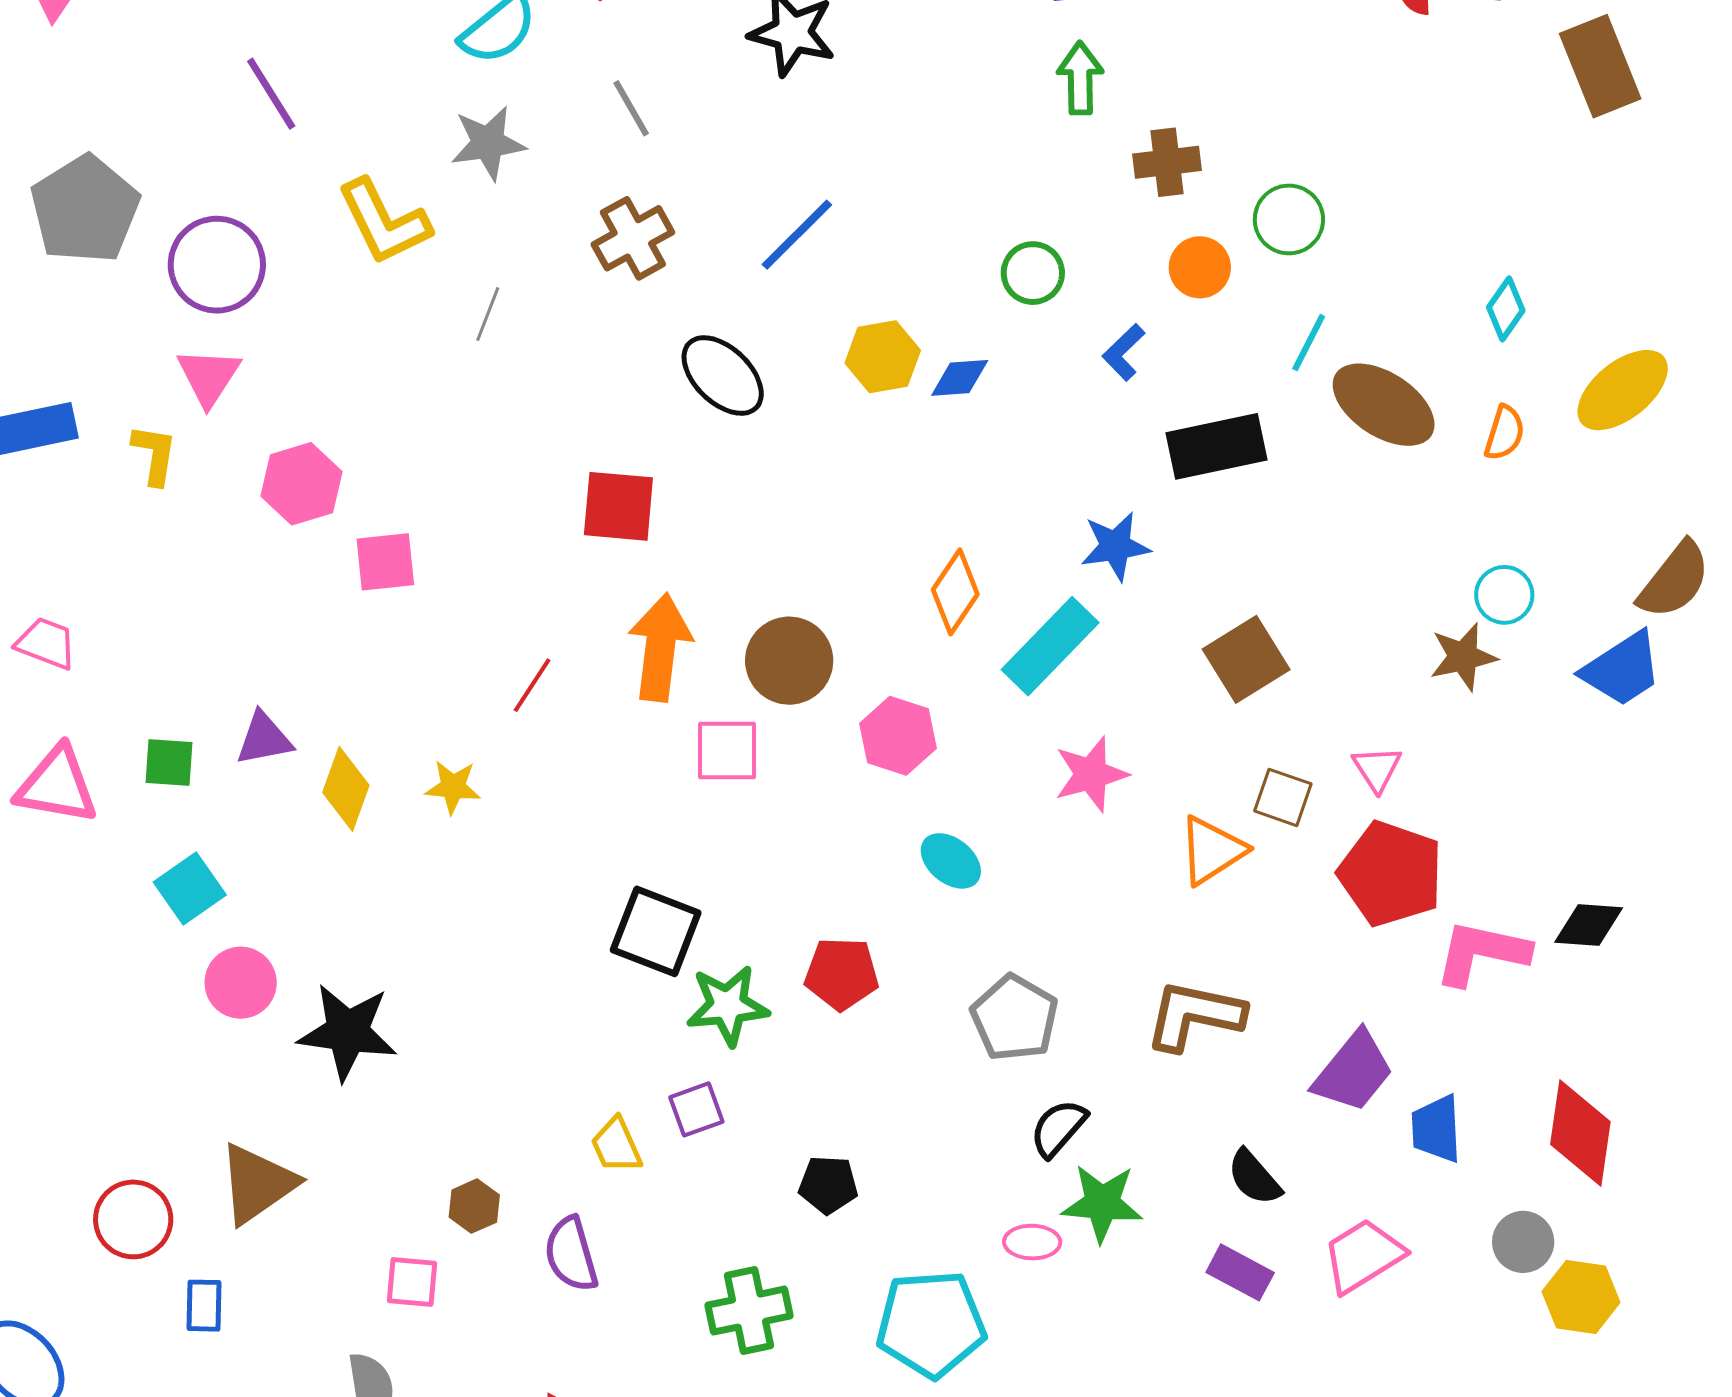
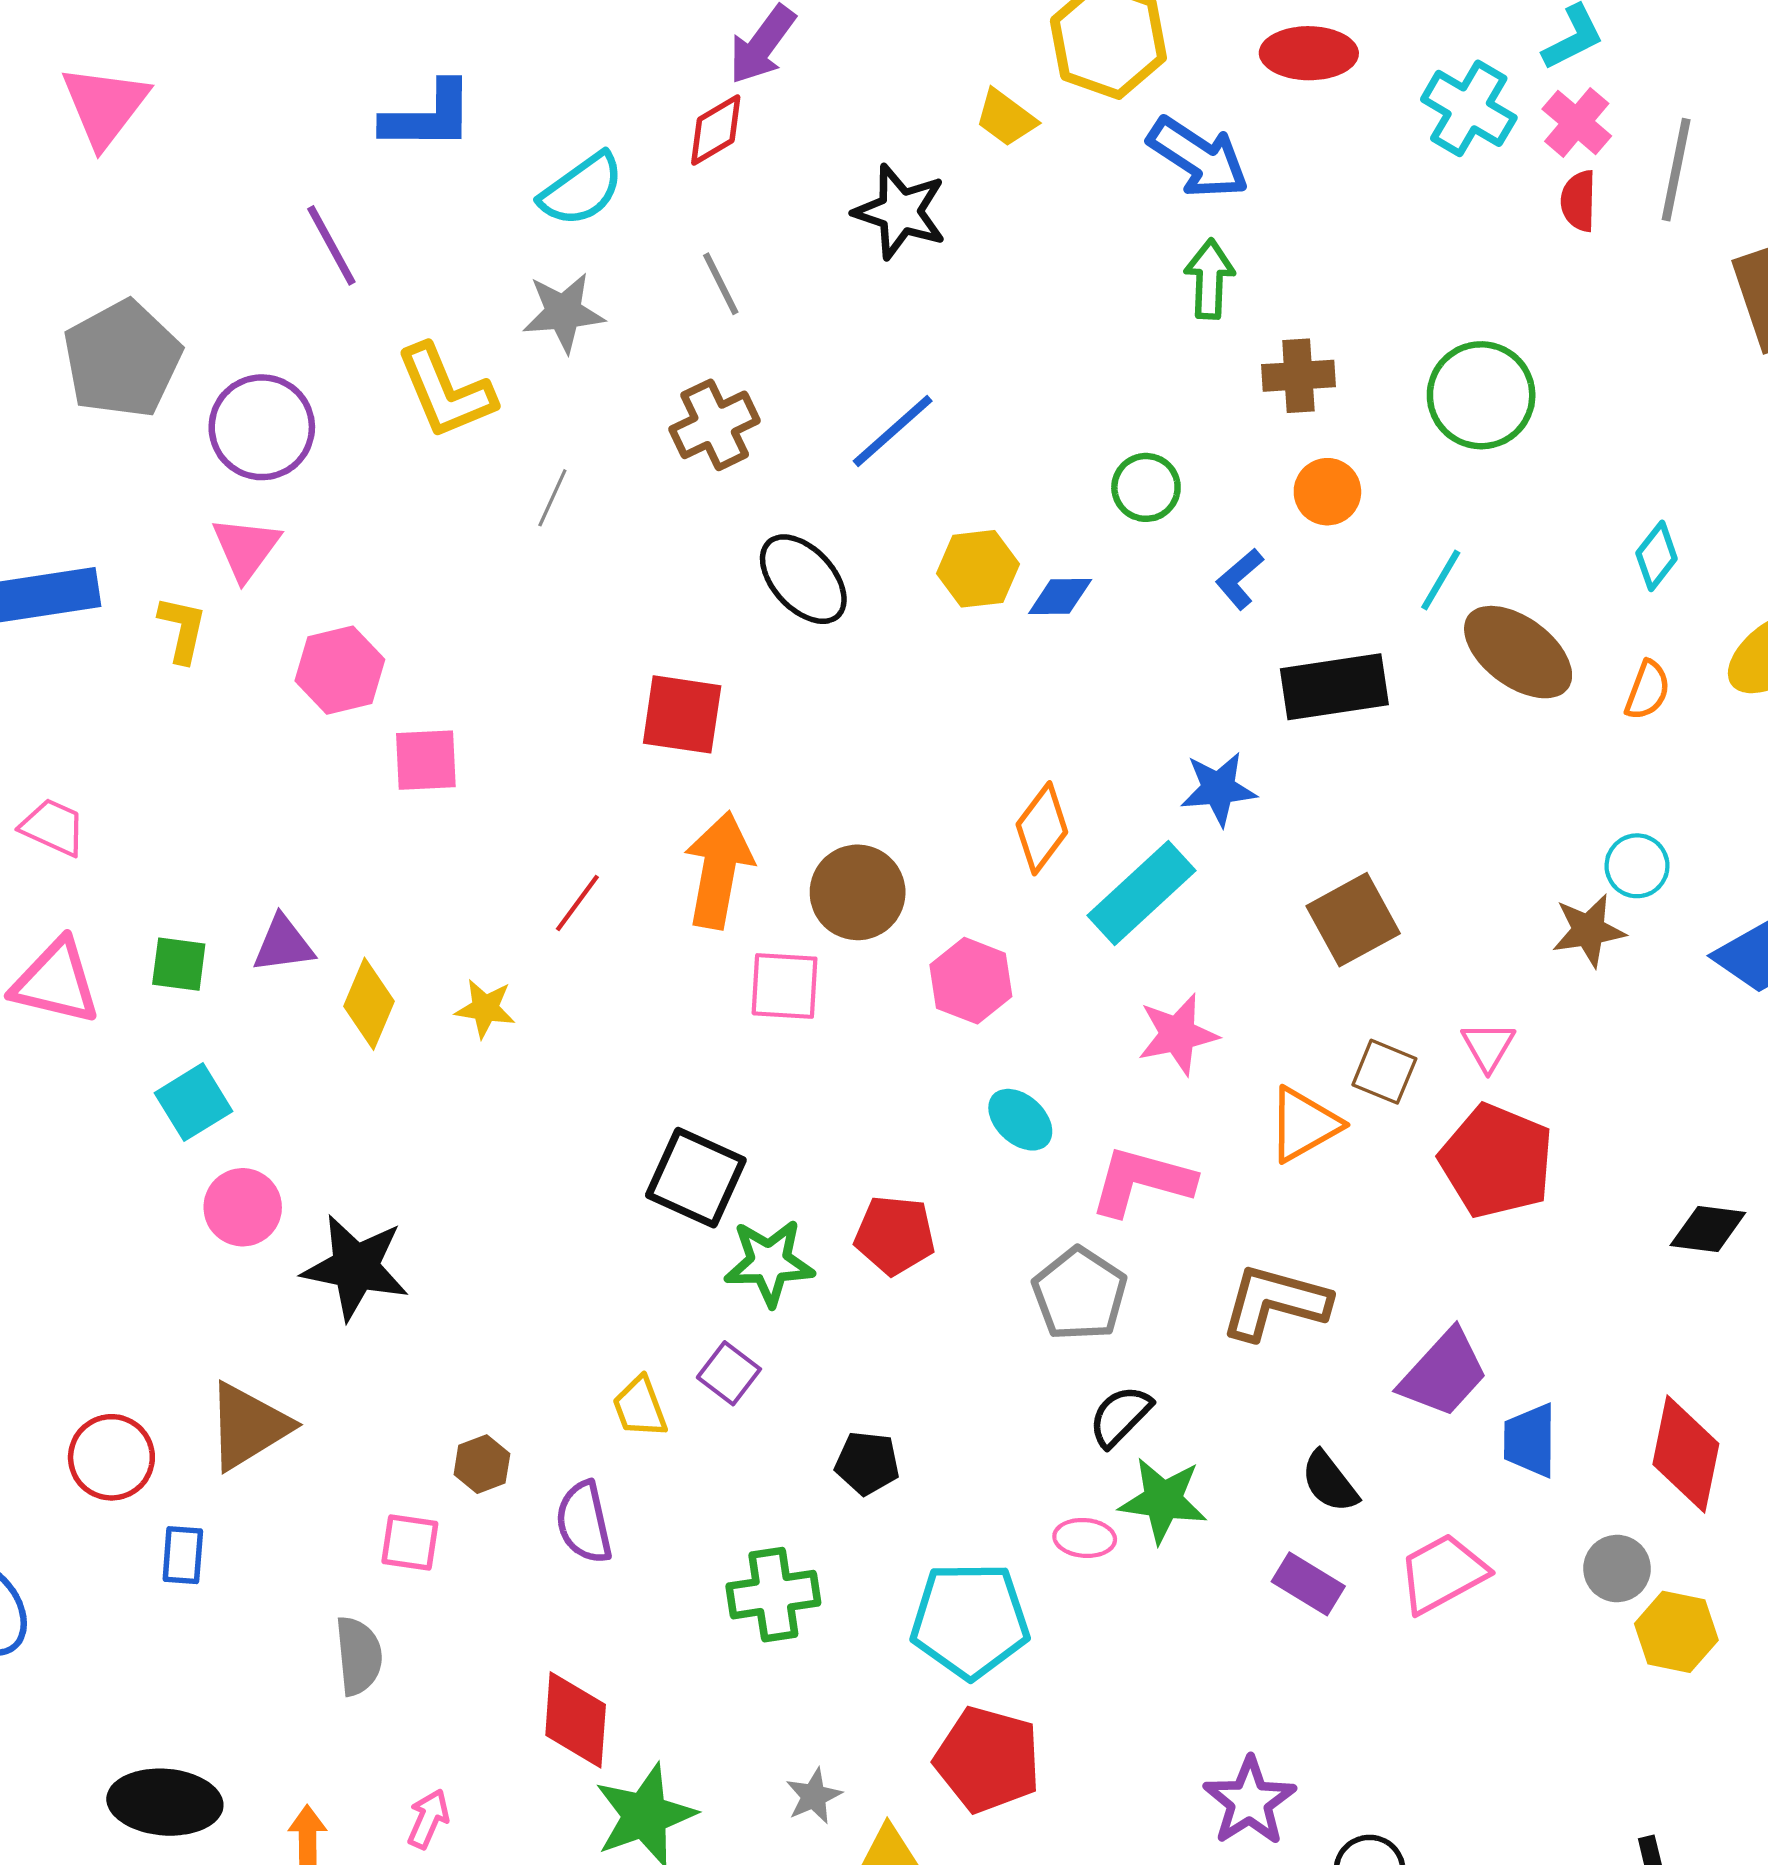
green circle: (1289, 219) -> (1481, 395), moved, size x1.4
pink L-shape: (1482, 953) -> (1142, 1181), moved
purple square: (696, 1109) -> (729, 1373), turned -36

